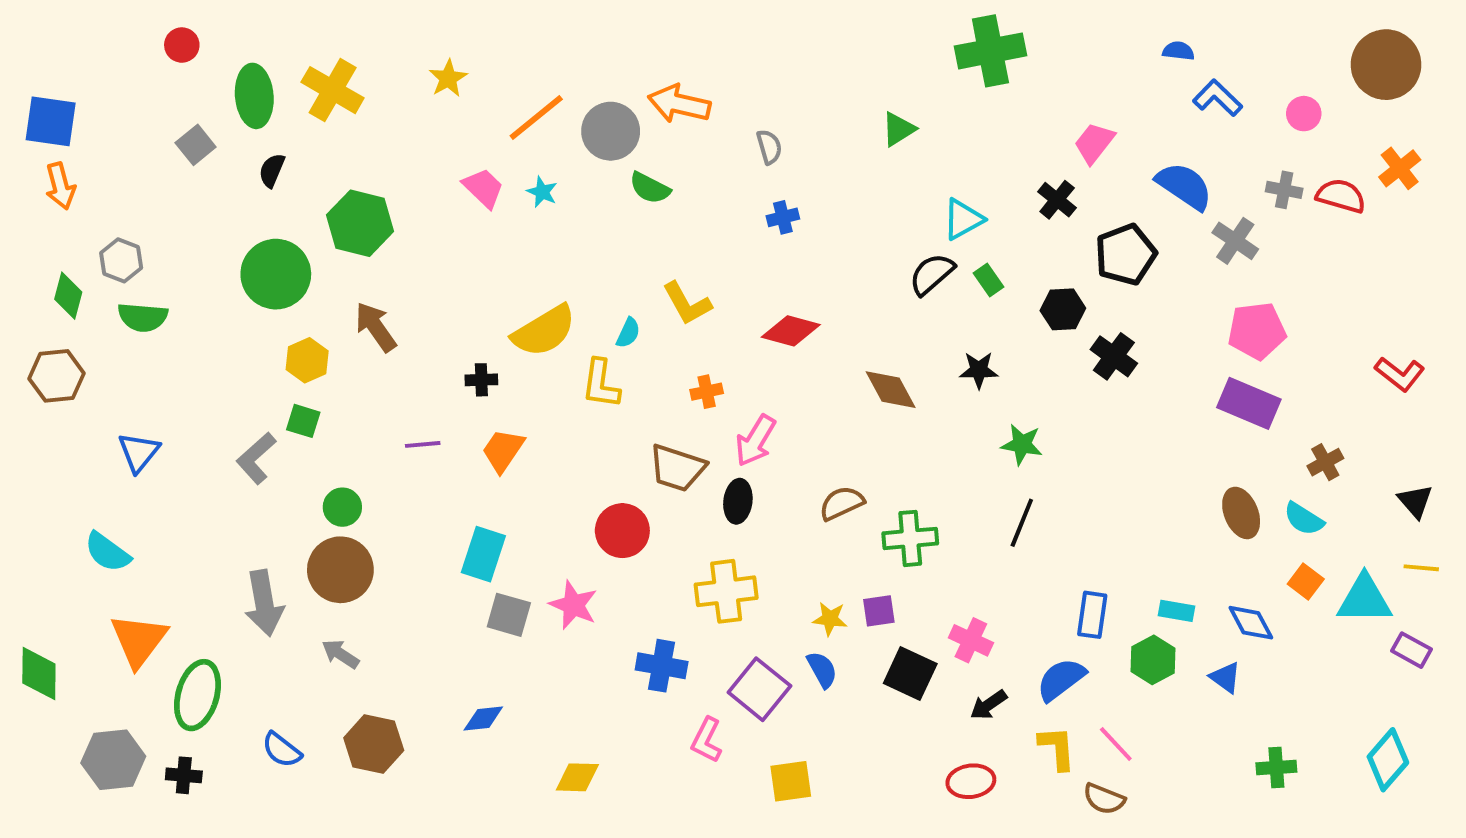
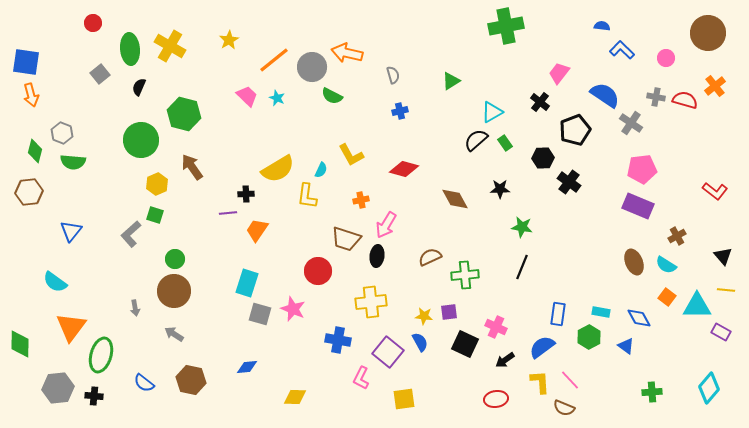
green triangle: (898, 129) -> (451, 81), moved
purple line: (423, 444) -> (228, 213), moved
gray arrow: (264, 603) -> (135, 308), size x0.5

